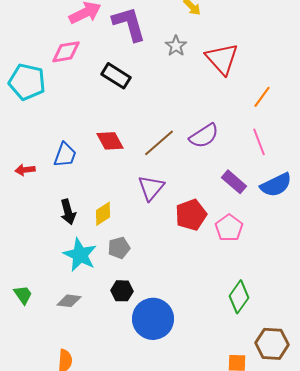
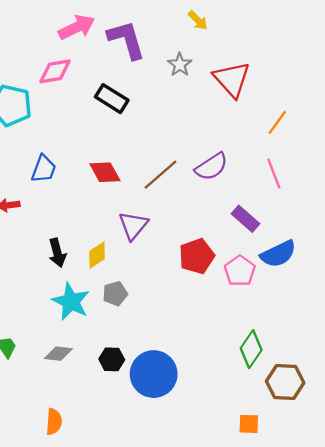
blue trapezoid: (65, 155) -> (44, 169), moved
blue semicircle: (276, 185) -> (278, 254), moved
purple triangle: (151, 188) -> (133, 226), moved
black hexagon: (122, 291) -> (112, 359), moved
brown hexagon: (272, 344) -> (285, 382), moved

